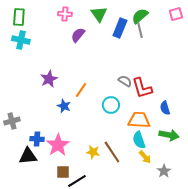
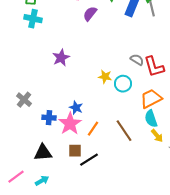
orange line: (81, 90) -> (93, 129), moved
blue star: (64, 106) -> (76, 108), moved
orange trapezoid: (139, 120) -> (151, 99), turned -30
gray cross: (12, 121) -> (24, 100), turned -35
yellow star: (93, 152) -> (105, 77), moved
black triangle: (28, 156) -> (43, 153), moved

